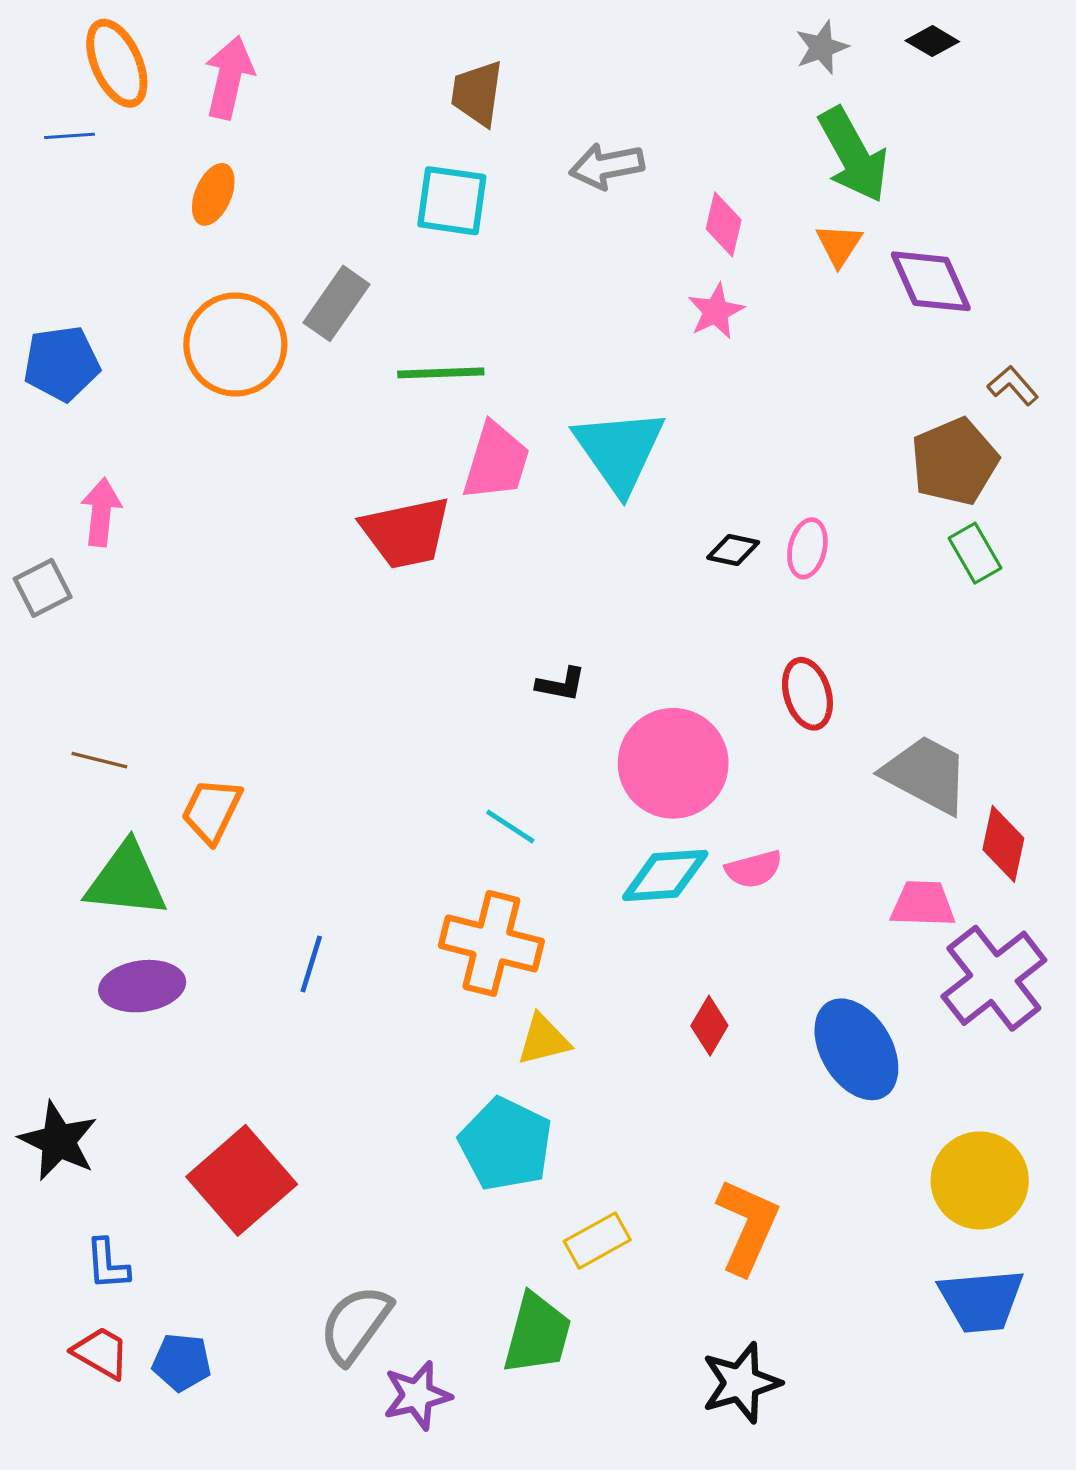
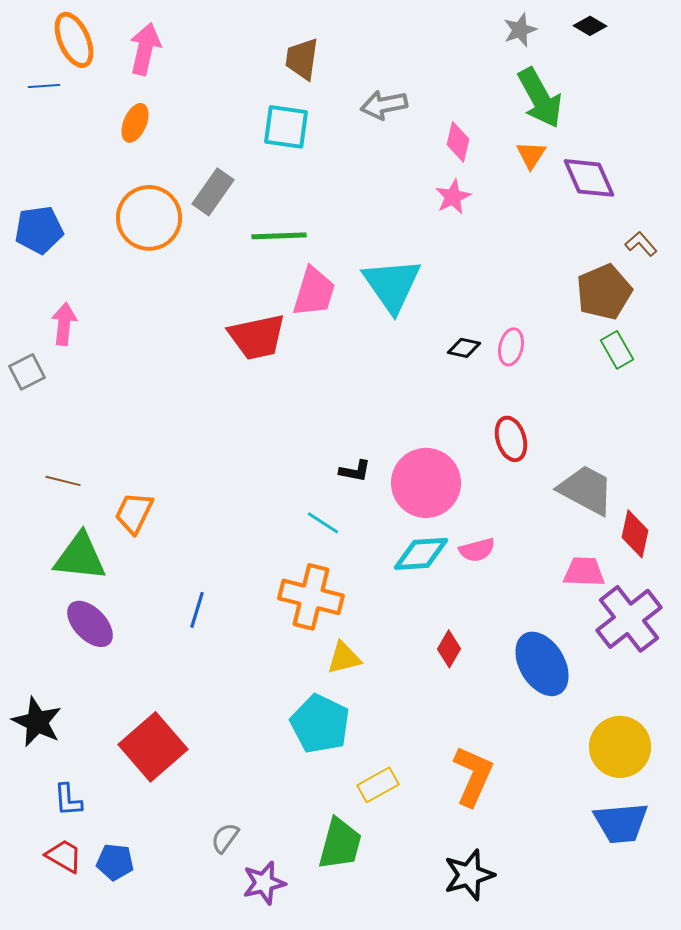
black L-shape: (561, 684) -> (355, 471), moved
purple ellipse: (142, 986) -> (90, 624), turned 54
gray semicircle: (355, 1324) -> (225, 838), size x0.6

